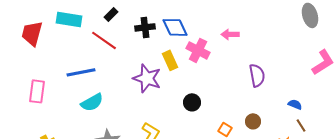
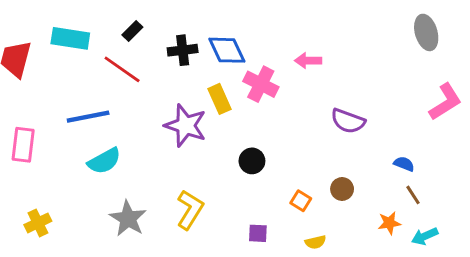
purple semicircle: (257, 75) -> (348, 121), turned 120

